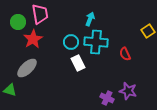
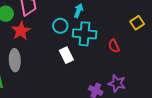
cyan circle: (71, 42) -> (60, 26), moved
gray ellipse: (27, 68) -> (15, 60), turned -50

